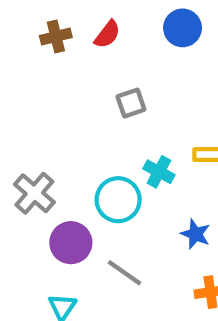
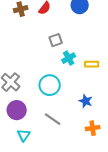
cyan cross: (159, 172) -> (69, 58), moved, turned 32
purple circle: (71, 243) -> (17, 110), moved

